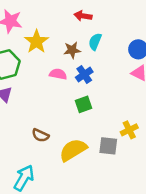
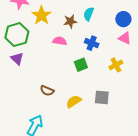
blue cross: (84, 75) -> (92, 43), moved, turned -32
yellow cross: (129, 130) -> (116, 65), moved
yellow semicircle: (73, 150) -> (74, 102), size x0.7

